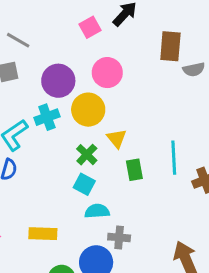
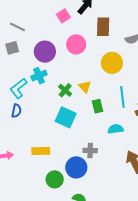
brown rectangle: (170, 46) -> (103, 27), moved
yellow circle: (88, 110) -> (112, 63), moved
green cross: (87, 155) -> (65, 90), moved
cyan square: (84, 184) -> (66, 117), size x1.5
cyan semicircle: (97, 211) -> (116, 129), moved

